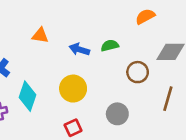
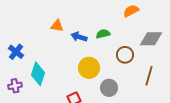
orange triangle: (40, 35) -> (57, 26), moved
yellow circle: (73, 89) -> (89, 68), moved

